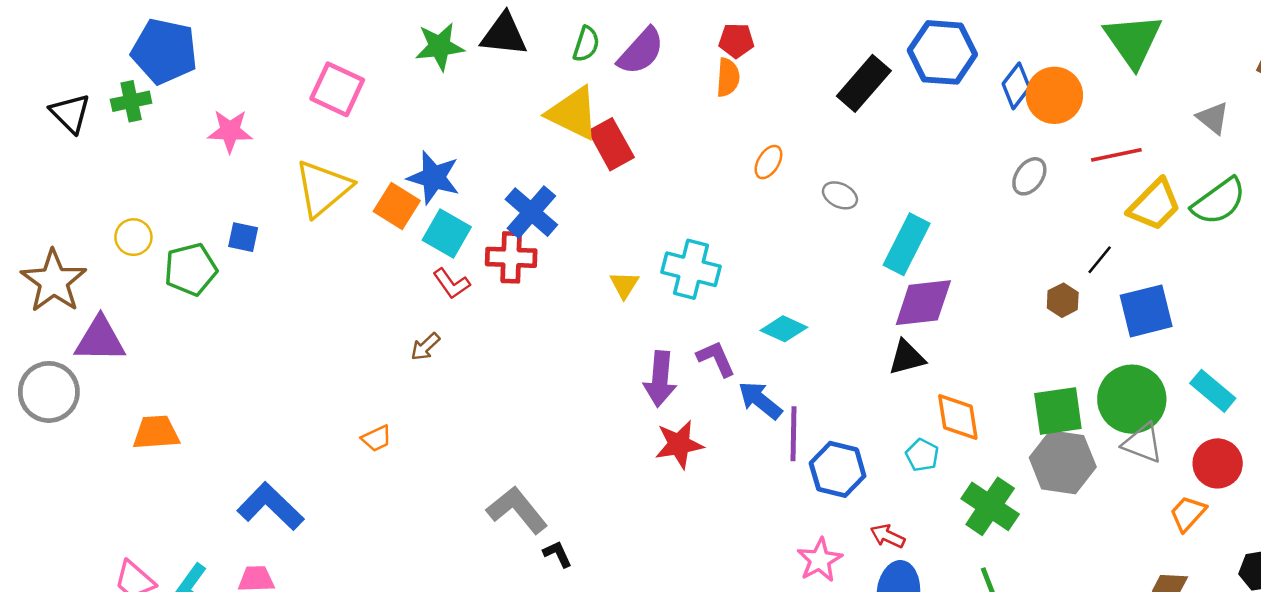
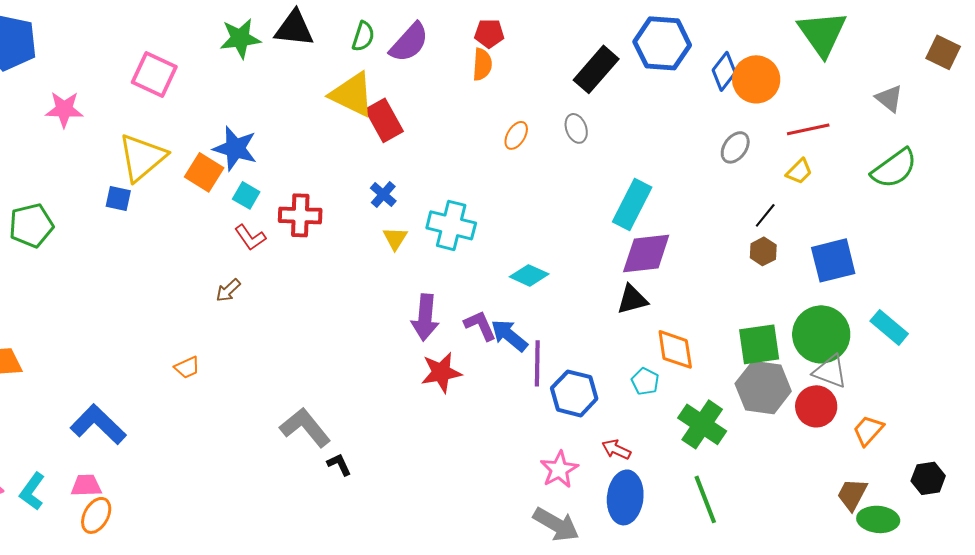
gray ellipse: (840, 195) -> (576, 128), moved, turned 44
yellow trapezoid: (1154, 205) -> (799, 171), moved, size x0.6
blue cross: (531, 212) -> (383, 194), moved, size x0.6
cyan square: (447, 234) -> (246, 195), size x0.7
blue square: (243, 237) -> (118, 198), moved
black line: (1100, 260) -> (765, 215), moved
purple L-shape: (716, 359) -> (480, 325), moved
red circle: (1218, 463) -> (816, 406), moved

